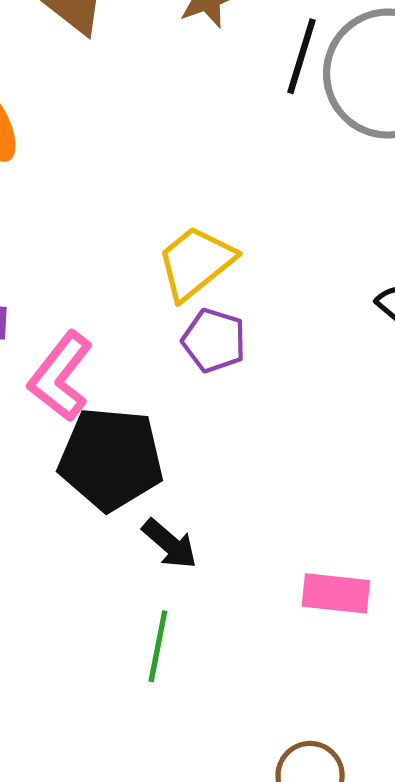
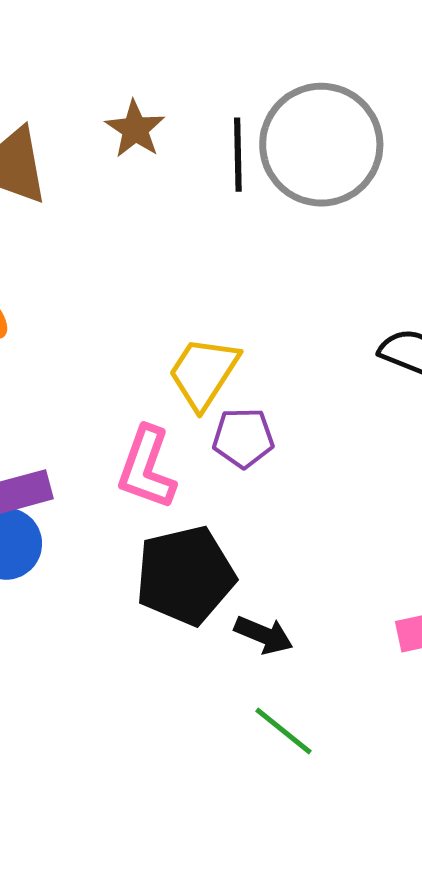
pink L-shape: (60, 376) -> (147, 468), moved
green line: (158, 646) -> (284, 731), turned -44

